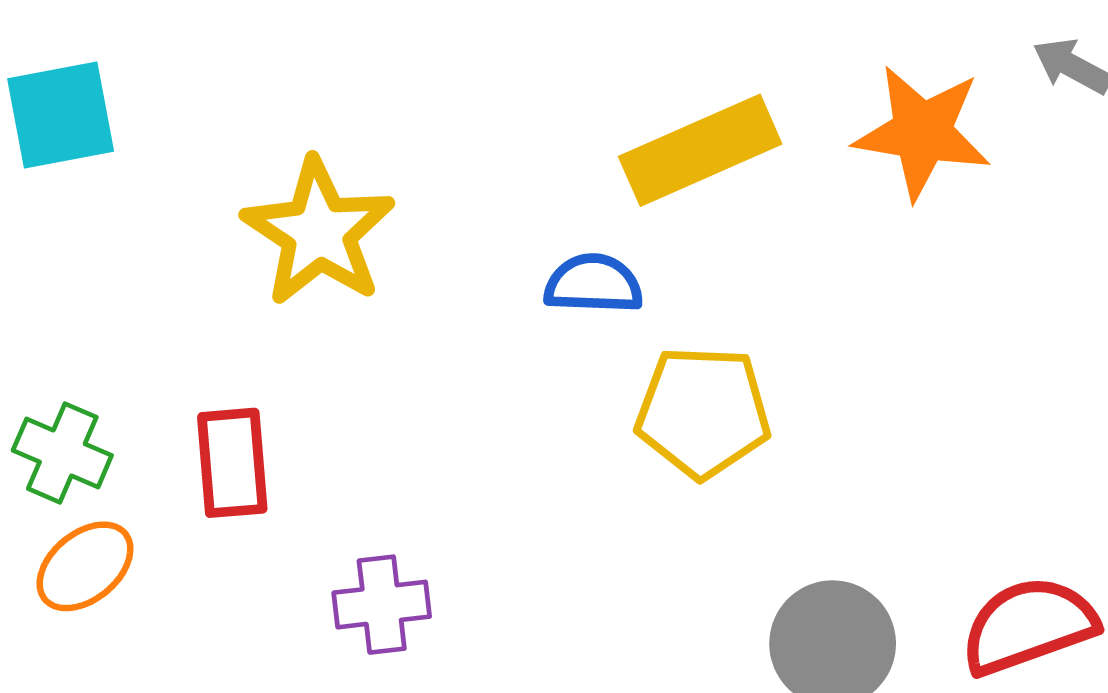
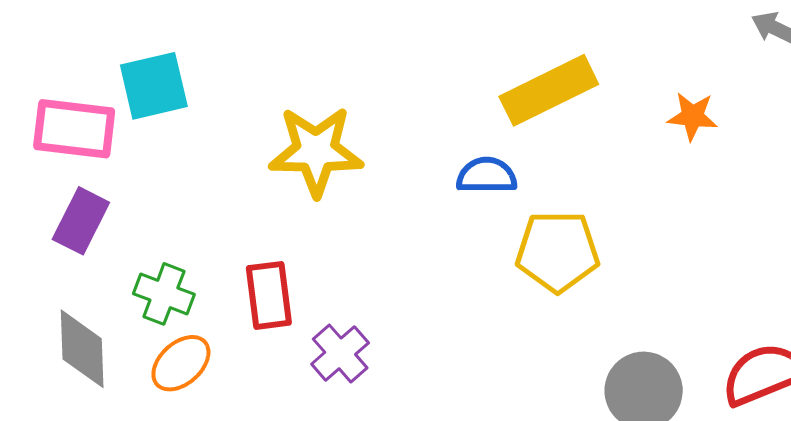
orange star: (922, 132) -> (692, 116), moved, size x0.6
yellow star: (319, 232) -> (316, 151), turned -30
purple cross: (382, 605) -> (340, 353), moved, turned -32

